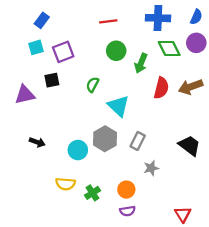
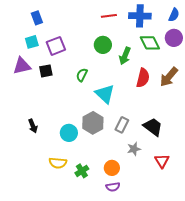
blue rectangle: (42, 20) -> (37, 18), turned -56
red line: (108, 21) -> (109, 16), moved
brown arrow: (191, 87) -> (169, 77), turned -30
purple triangle: (25, 95) -> (22, 66), moved
black arrow: (37, 142) -> (33, 126), turned 48
black trapezoid: (190, 146) -> (153, 127), moved
red triangle: (183, 214) -> (162, 161), moved

